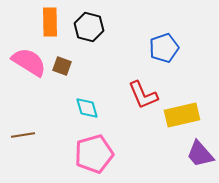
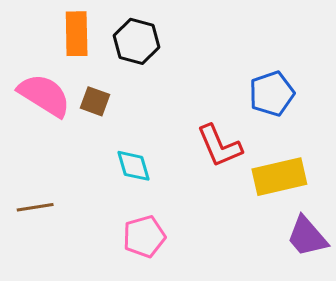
blue pentagon: (164, 48) -> (272, 94), moved
pink pentagon: (94, 154) -> (144, 237), size x0.7

